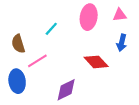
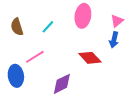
pink triangle: (120, 15) -> (117, 21), moved, turned -32
brown semicircle: (18, 44) -> (17, 27), moved

